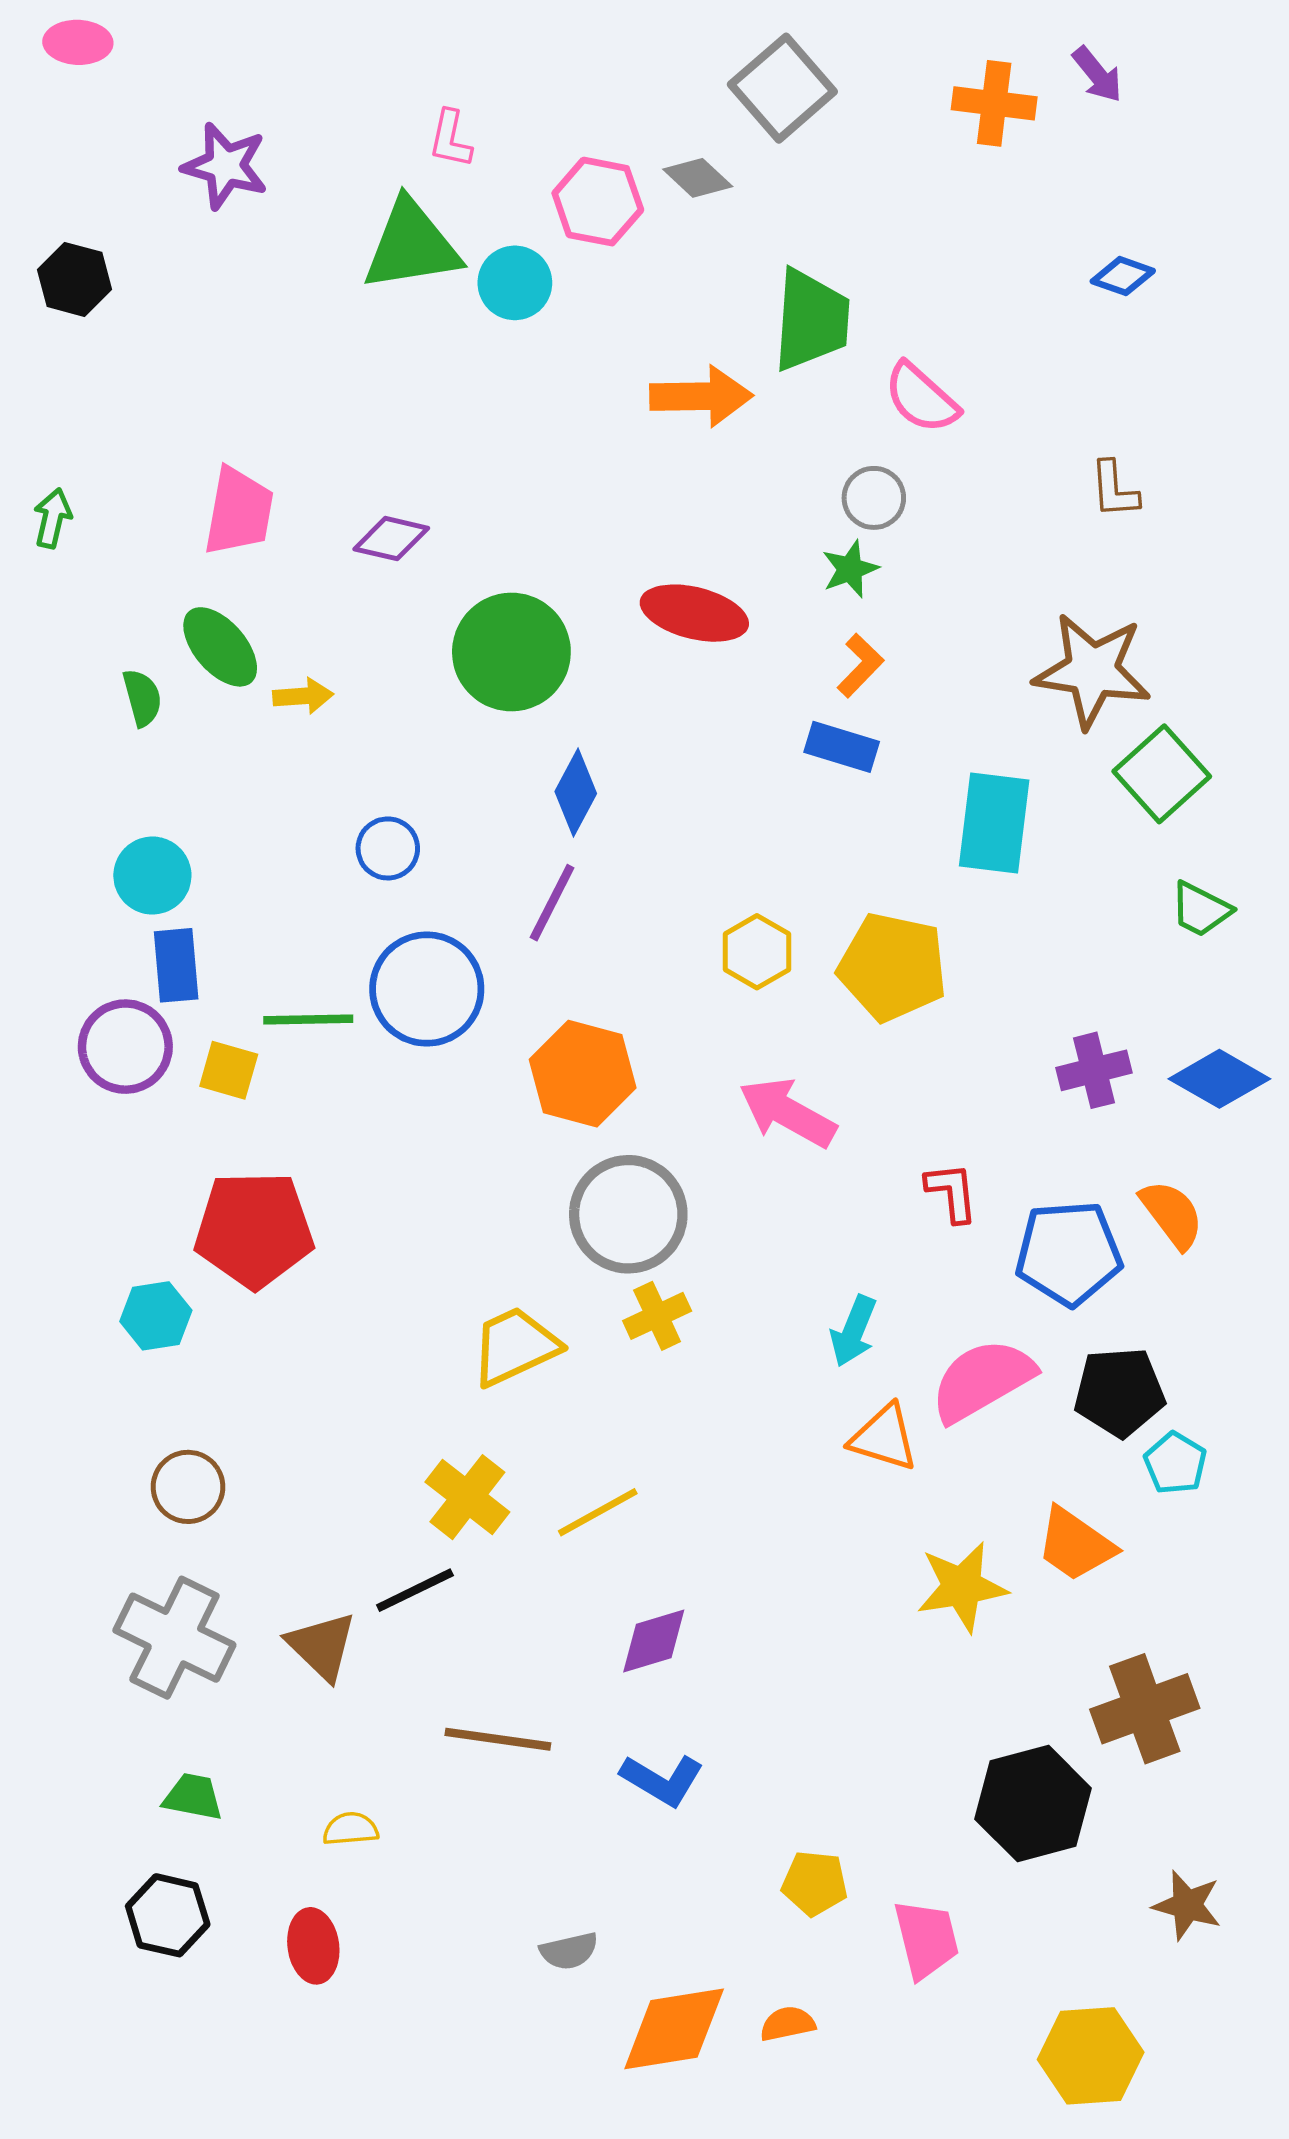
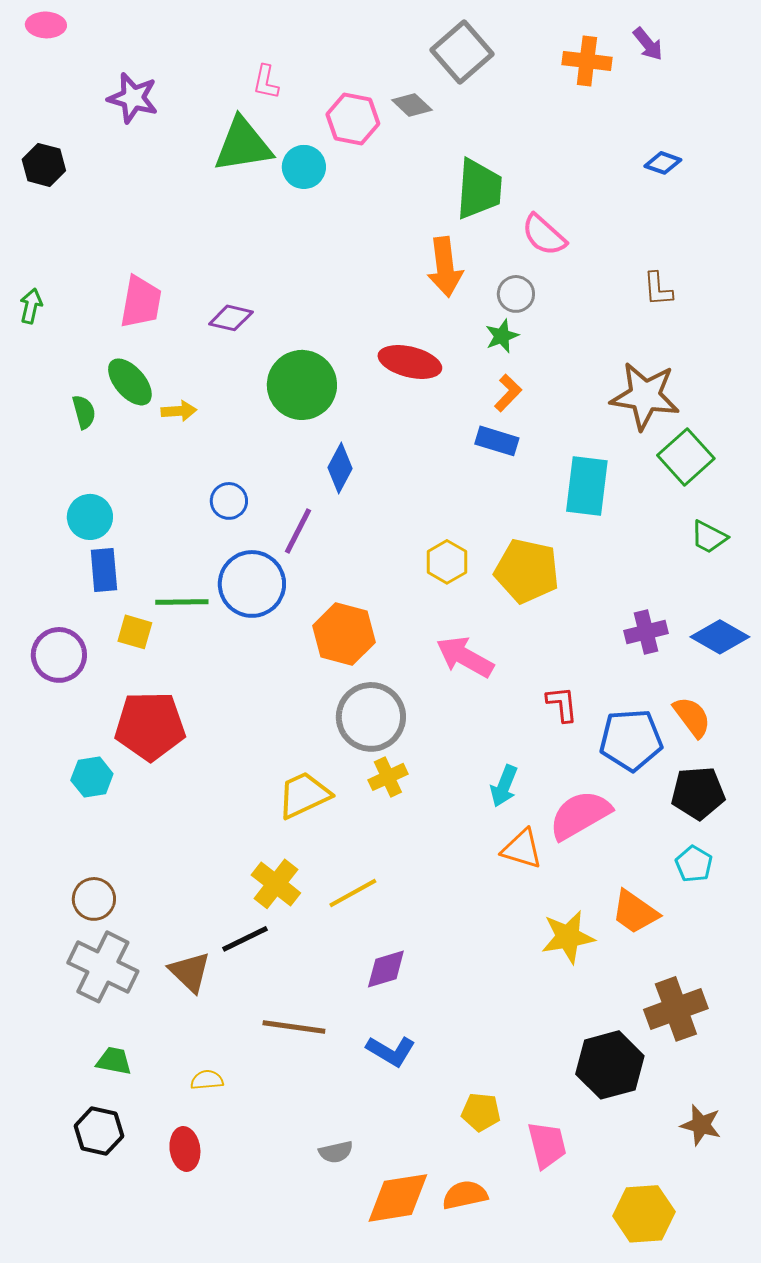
orange arrow: (701, 396) -> (445, 267), moved, turned 84
purple line: (552, 903) -> (298, 531), moved
purple circle: (125, 1047) -> (59, 655), moved
black pentagon: (1119, 1392) -> (698, 793), moved
brown circle: (188, 1487) -> (94, 899), moved
orange semicircle: (787, 2024) -> (465, 1195), size x1.4

